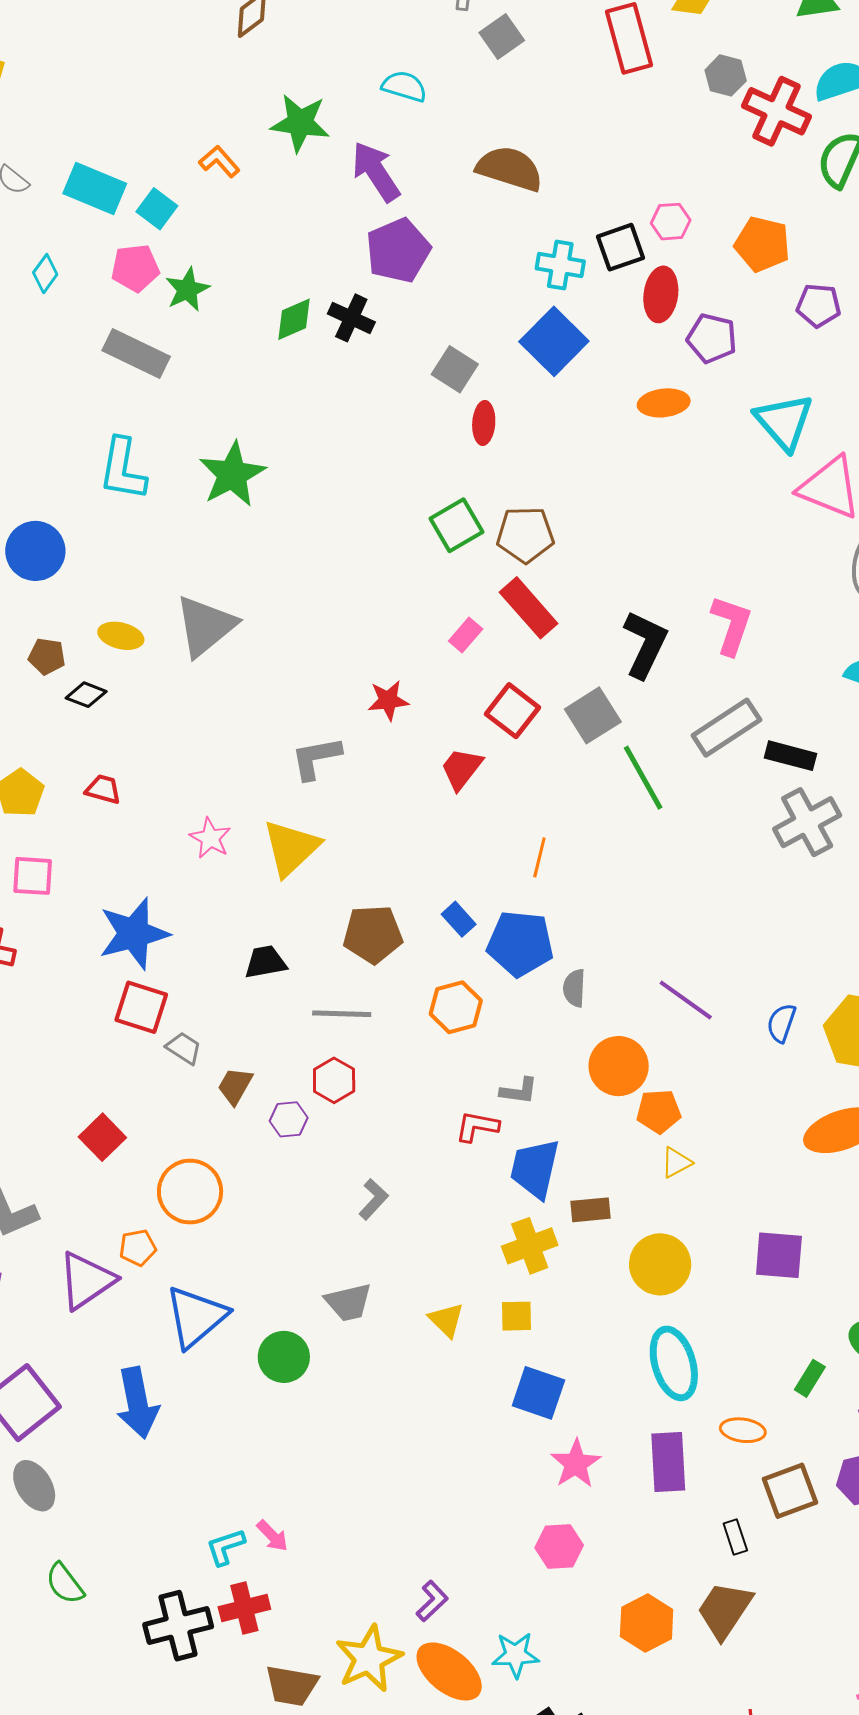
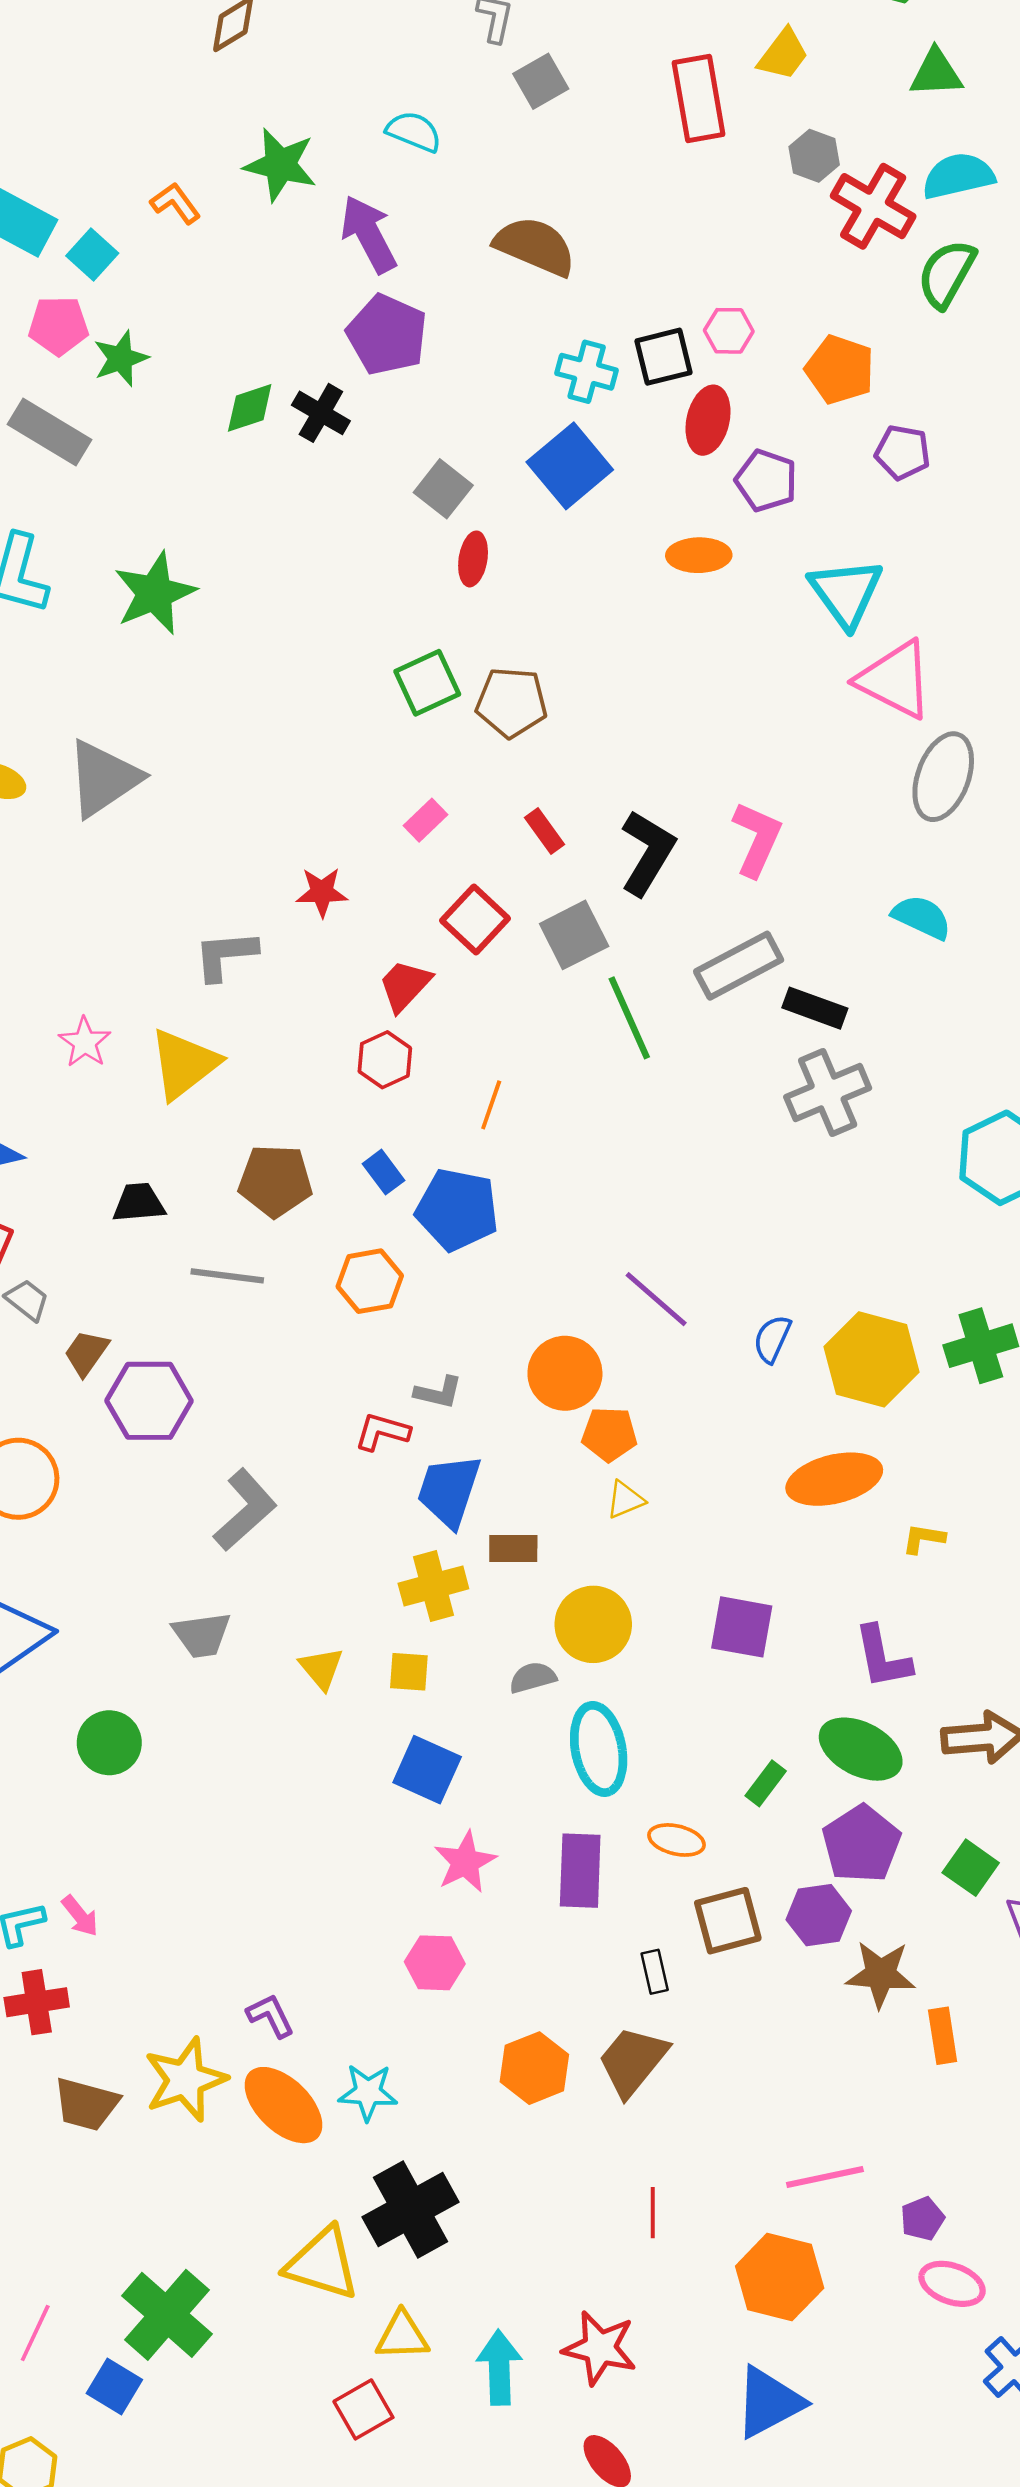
purple pentagon: (398, 250) -> (387, 335), turned -30
red rectangle: (529, 608) -> (544, 831), moved, size x0.6
gray semicircle: (574, 988) -> (533, 1678), moved, turned 66
red hexagon: (334, 1080) -> (385, 1060), moved
purple hexagon: (289, 1119) -> (149, 1401), size x1.8
gray L-shape: (373, 1199) -> (245, 1510), size x1.6
green circle: (284, 1357) -> (109, 1743), moved
purple L-shape: (432, 1601) -> (271, 2016), turned -78

